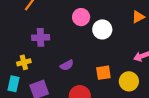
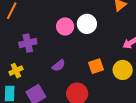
pink circle: (81, 17) -> (65, 26), moved

